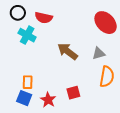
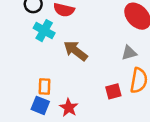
brown arrow: (68, 51) -> (76, 51), moved
red square: (73, 93) -> (113, 91), moved

